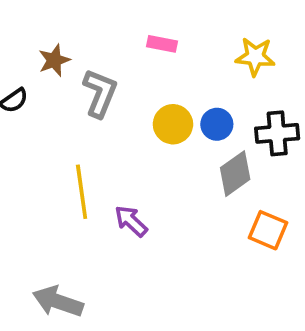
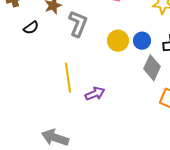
gray diamond: (235, 174) -> (152, 68), turned -30
purple arrow: (131, 221) -> (95, 94), turned 114

